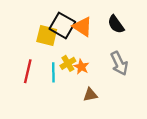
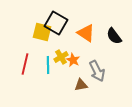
black semicircle: (116, 24) -> (114, 36), moved
orange triangle: (82, 27) -> (86, 33), moved
gray arrow: (119, 63) -> (97, 71), moved

